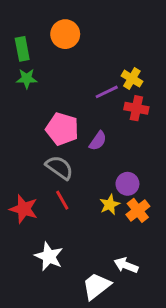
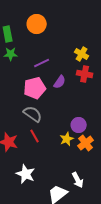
purple line: (107, 92) -> (42, 63), moved
pink pentagon: (62, 129) -> (35, 88), turned -30
purple semicircle: (98, 141) -> (60, 82), moved
white arrow: (126, 265) -> (78, 180), turned -140

